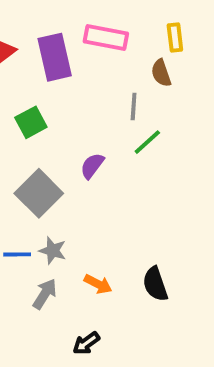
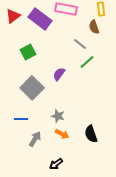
purple rectangle: (55, 57) -> (40, 19), turned -40
gray line: (134, 107) -> (80, 44), turned -56
gray star: (53, 251) -> (58, 116), moved

